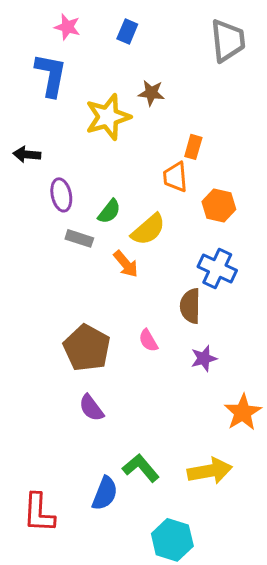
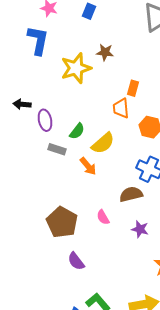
black arrow: (27, 154) -> (22, 104), moved
brown semicircle: (190, 306) -> (131, 194), turned 75
purple star: (204, 358) -> (140, 229), turned 30
purple semicircle: (91, 408) -> (76, 261), moved

